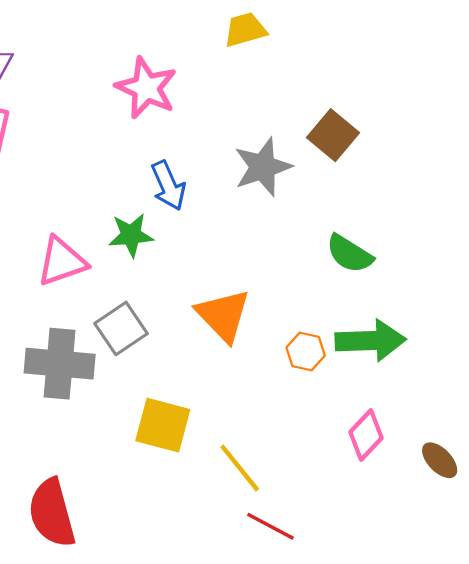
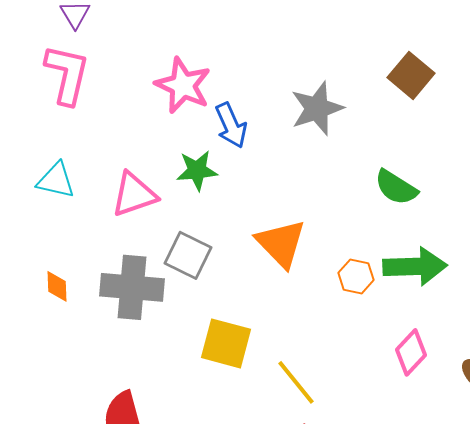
pink star: (146, 88) -> (183, 85), moved
brown square: (333, 135) -> (411, 75), moved
gray square: (121, 328) -> (188, 255), turned -30

